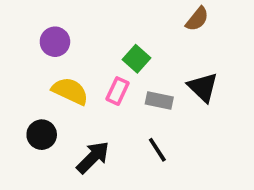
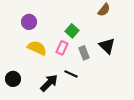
gray rectangle: (159, 100) -> (84, 53), turned 56
black circle: (42, 135) -> (13, 79), moved
black line: (157, 150) -> (71, 74), moved, turned -32

